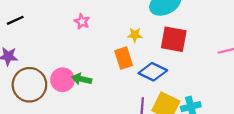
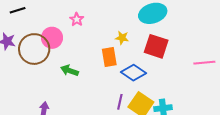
pink circle: (63, 80) -> (52, 38), moved
brown circle: (29, 85) -> (34, 49), moved

